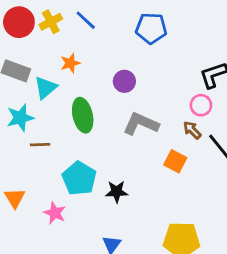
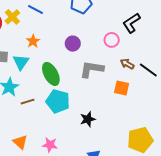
pink circle: (201, 105) -> (112, 40), moved
cyan pentagon: (79, 178) -> (58, 101), moved

